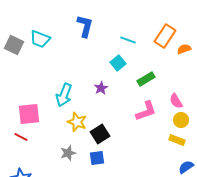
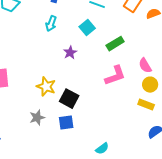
cyan arrow: (64, 95) -> (51, 24), moved, size x0.7
black square: (100, 134) -> (69, 99), turned -30

